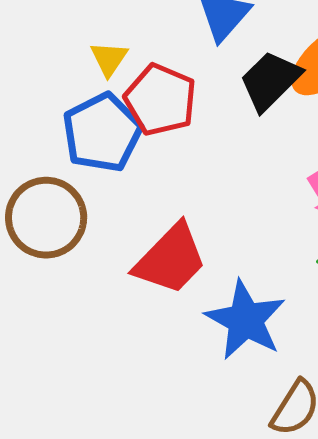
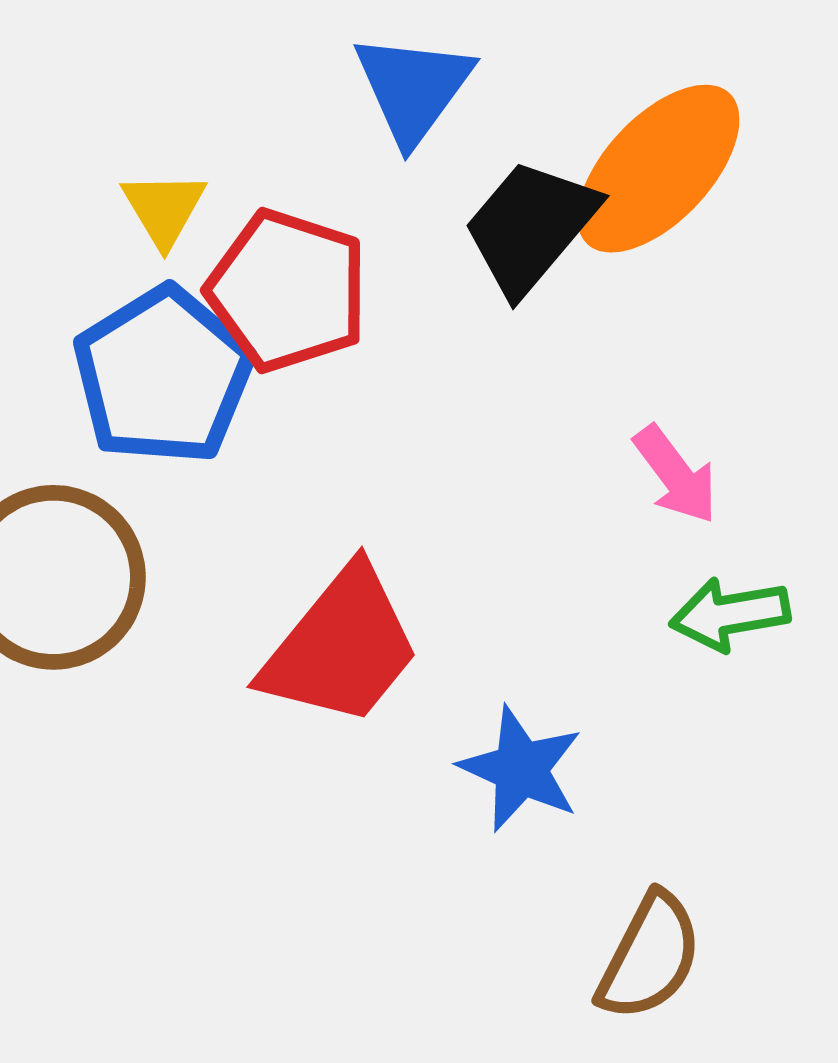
blue star: (245, 320) -> (521, 769), size x0.7

